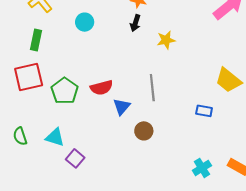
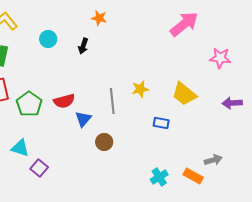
black arrow: (135, 23) -> (83, 46), moved
yellow star: (166, 40) -> (140, 89), moved

